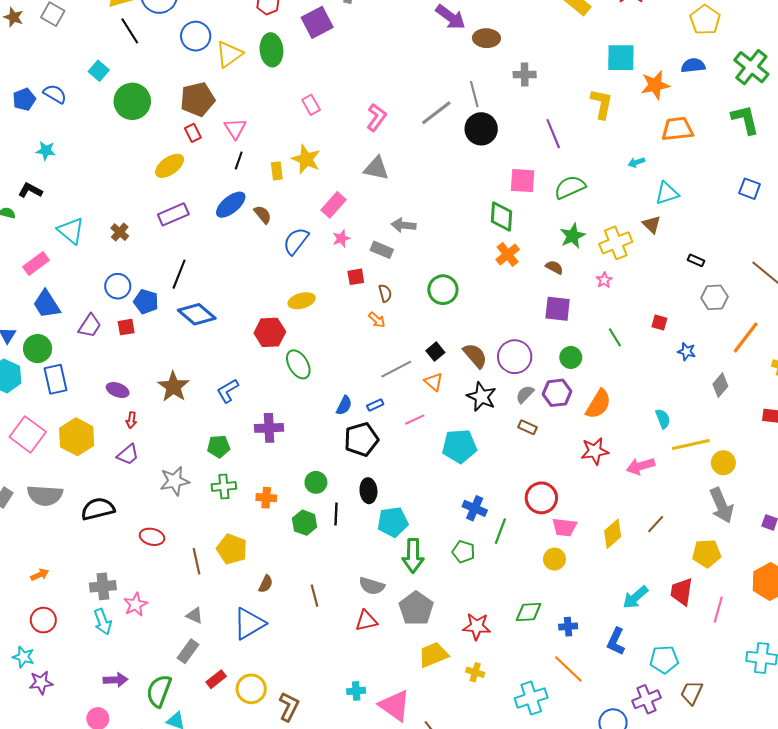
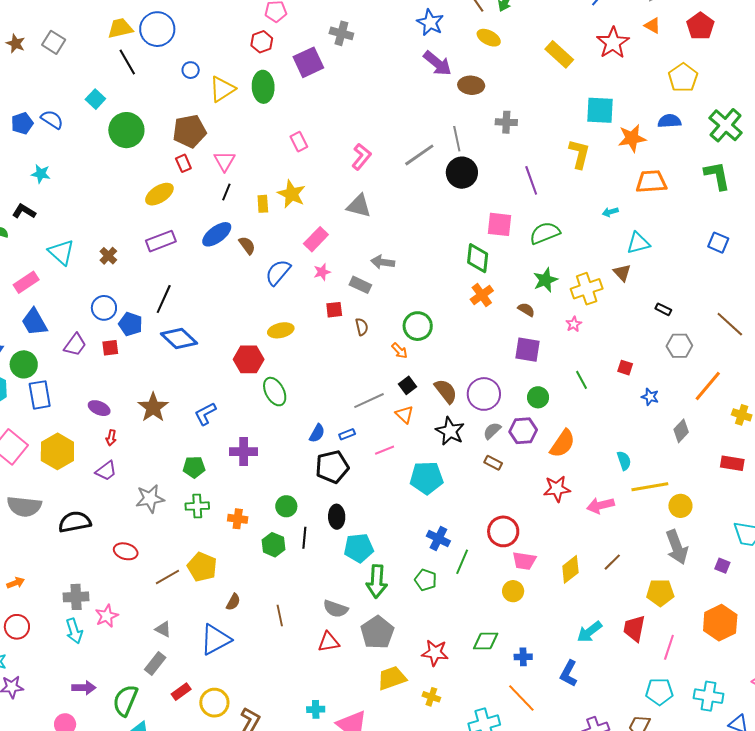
blue circle: (196, 36) -> (191, 70), size x0.6
orange arrow: (377, 320) -> (399, 351), moved
brown line: (196, 561) -> (167, 577), turned 70
cyan pentagon: (664, 659) -> (659, 692), moved

